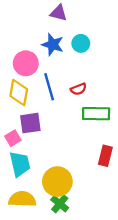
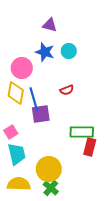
blue line: (49, 87) -> (34, 99), moved
green rectangle: (96, 114) -> (82, 132), moved
purple square: (30, 123) -> (41, 114), moved

